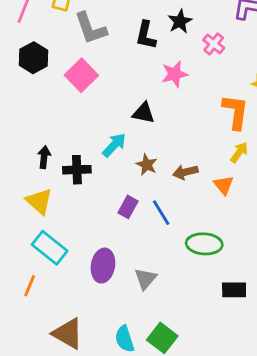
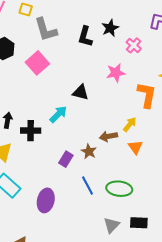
pink star: (175, 74) -> (116, 73), moved
yellow arrow: (239, 152) -> (130, 124), moved
brown star: (147, 165) -> (89, 151), moved
blue line: (161, 213) -> (87, 186), moved
gray triangle: (146, 279) -> (112, 225), moved

